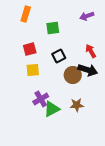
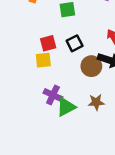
red square: (30, 49) -> (48, 43), moved
purple cross: (41, 99) -> (53, 95), turned -35

